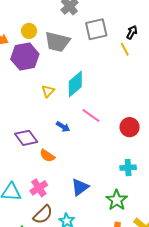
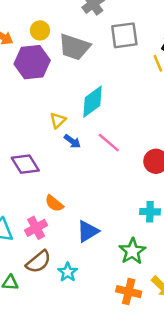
yellow triangle: (48, 91) -> (58, 120), moved
blue arrow: (63, 127) -> (72, 141), moved
orange semicircle: (47, 156) -> (54, 203), moved

